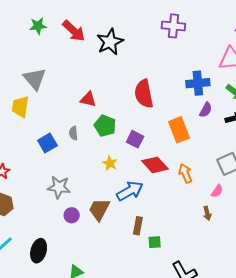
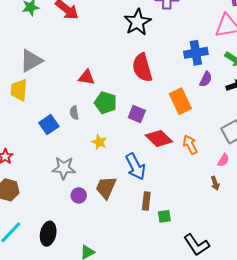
black star: (110, 42) -> (137, 22), moved
gray triangle: (35, 79) -> (31, 61), turned 45
yellow star: (110, 163) -> (99, 142), moved
blue arrow: (130, 191) -> (135, 167), turned 96

